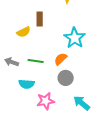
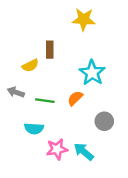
gray arrow: (12, 62) -> (16, 92), moved
gray circle: (66, 78) -> (104, 121), moved
cyan arrow: (82, 103) -> (84, 152), moved

